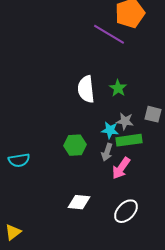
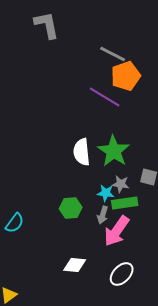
green star: (118, 88) -> (114, 151), size x1.8
cyan semicircle: (19, 160) -> (15, 223), turned -45
pink arrow: (121, 168) -> (117, 231), size x1.4

